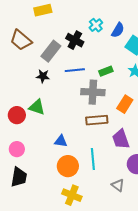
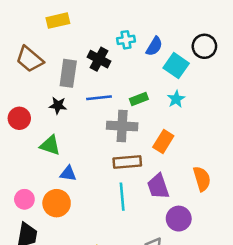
cyan cross: (96, 25) -> (126, 40), turned 32
gray rectangle: (51, 51) -> (68, 73), turned -30
red circle: (17, 115) -> (19, 118), moved
blue triangle: (61, 141) -> (68, 174), moved
cyan line: (93, 159) -> (122, 197), moved
orange circle: (68, 166) -> (57, 203), moved

